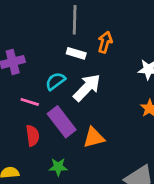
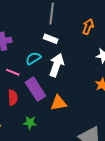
orange arrow: (105, 42) -> (88, 27), moved
white arrow: (87, 88) -> (57, 65), turned -30

